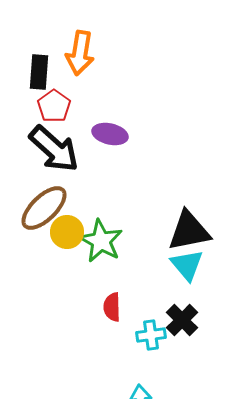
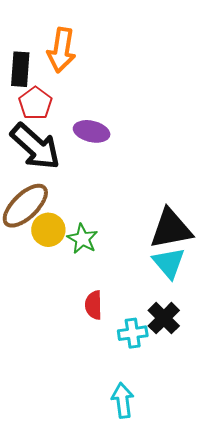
green star: (101, 241) -> (83, 239), size x0.7

